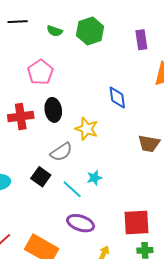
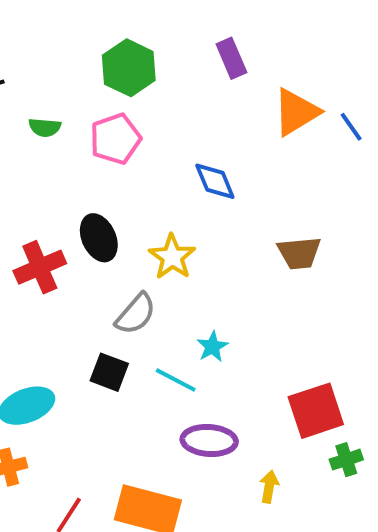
green semicircle: (55, 31) -> (45, 127), moved
pink pentagon: (40, 72) -> (115, 139), moved, turned 30
yellow star: (87, 129) -> (172, 257), turned 30

